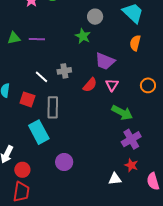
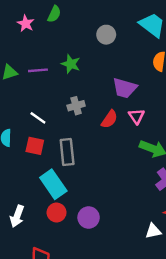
green star: (83, 36) -> (71, 64), moved
white line: (42, 77) -> (38, 118), moved
red circle: (22, 170) -> (57, 213), moved

